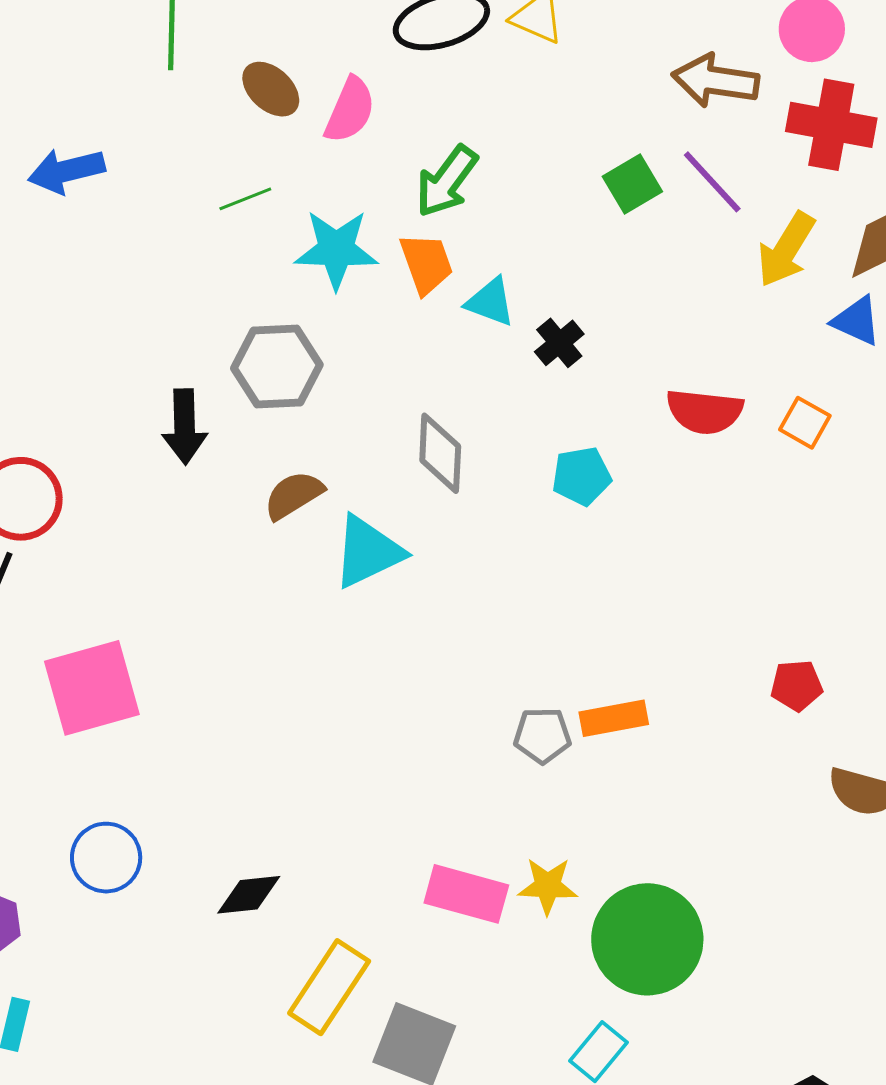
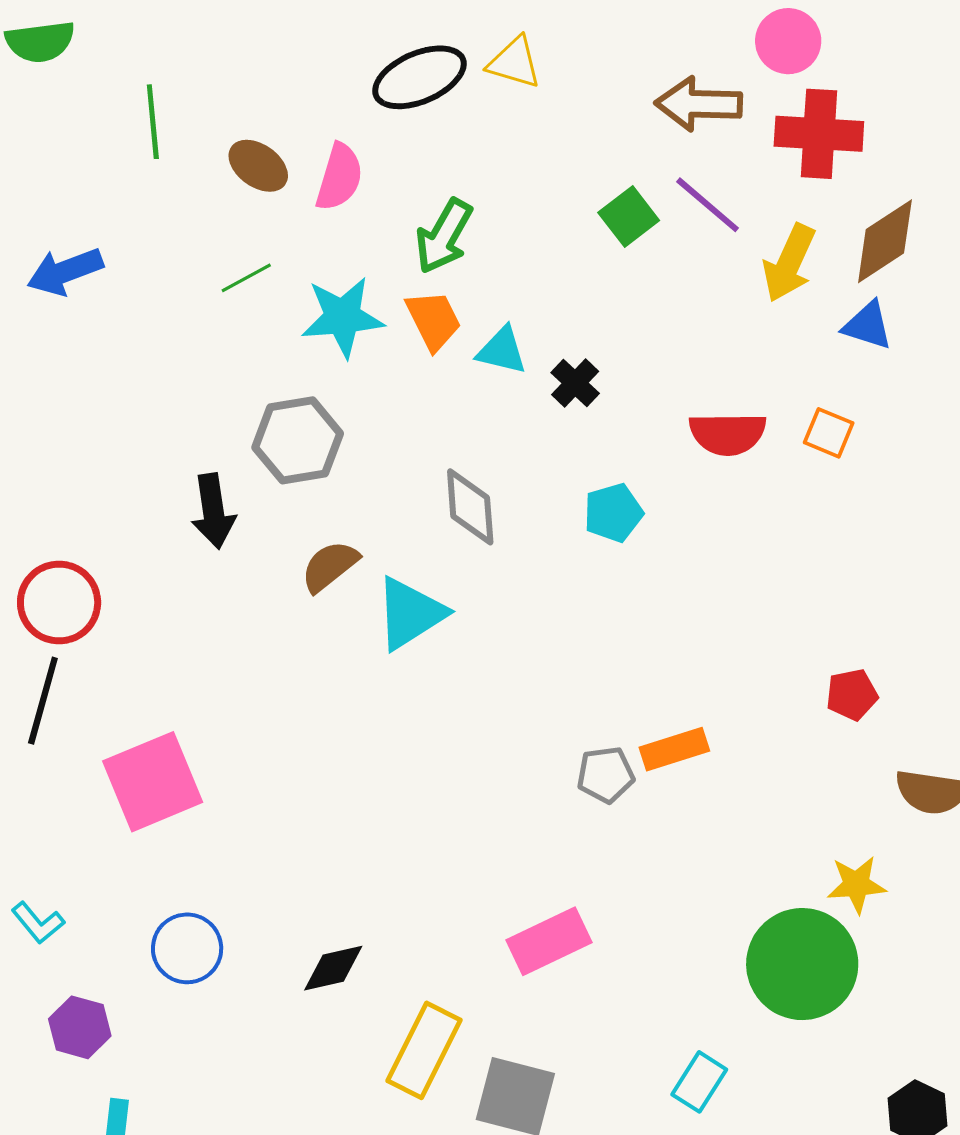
yellow star: (548, 886) -> (857, 885), moved
pink rectangle: (466, 894) -> (549, 941), turned -34
green circle: (647, 939) -> (802, 964), moved

